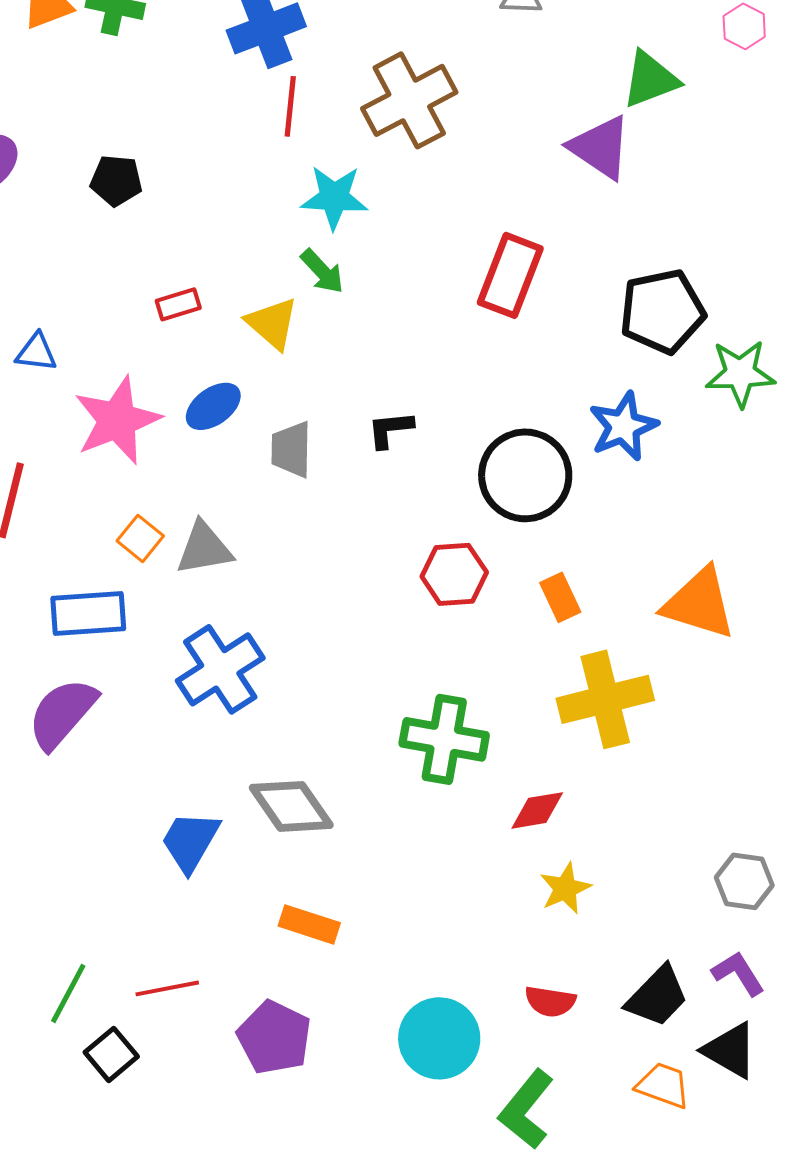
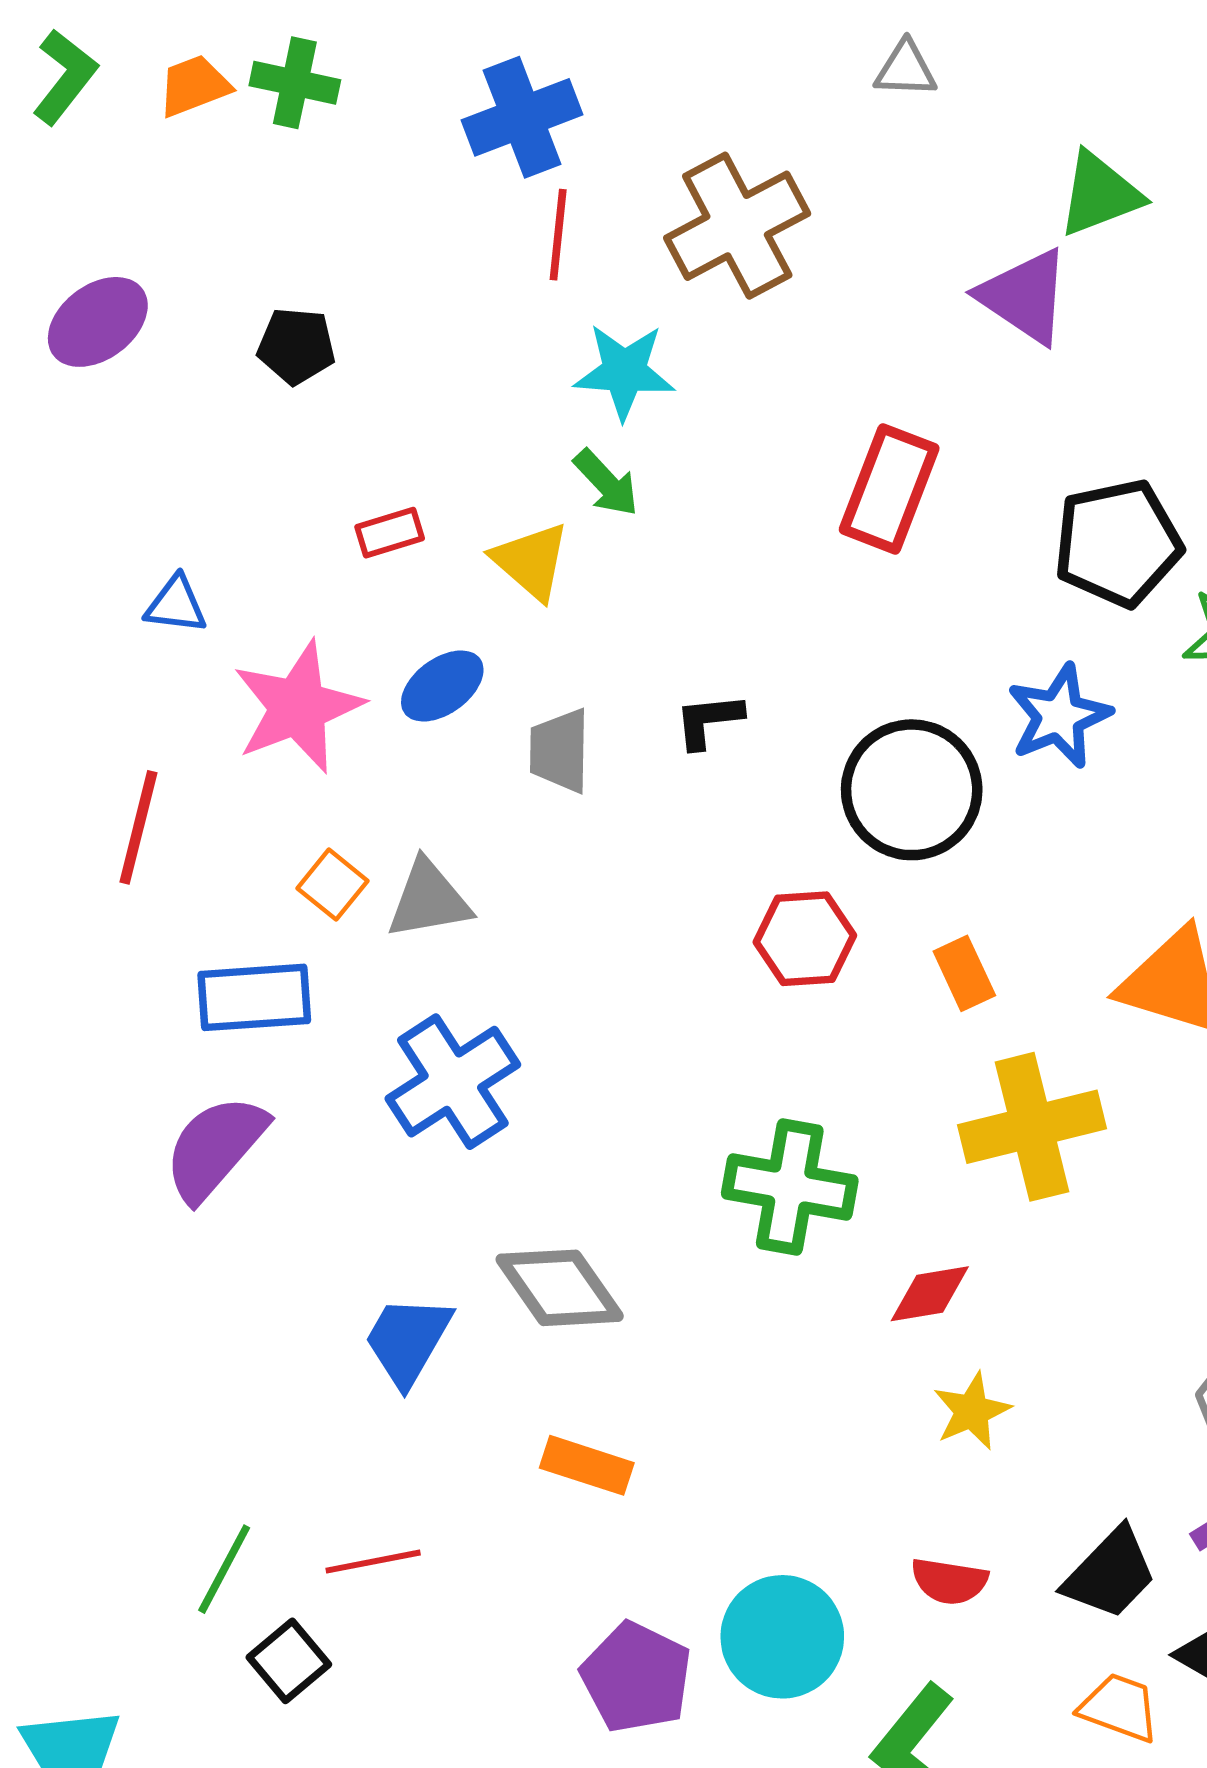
purple pentagon: (274, 1037) -> (636, 1677), moved

